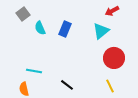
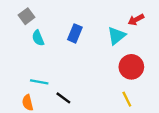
red arrow: (112, 11) -> (136, 20), moved
cyan semicircle: (40, 28) -> (38, 38), moved
black line: (67, 85) -> (63, 98), moved

